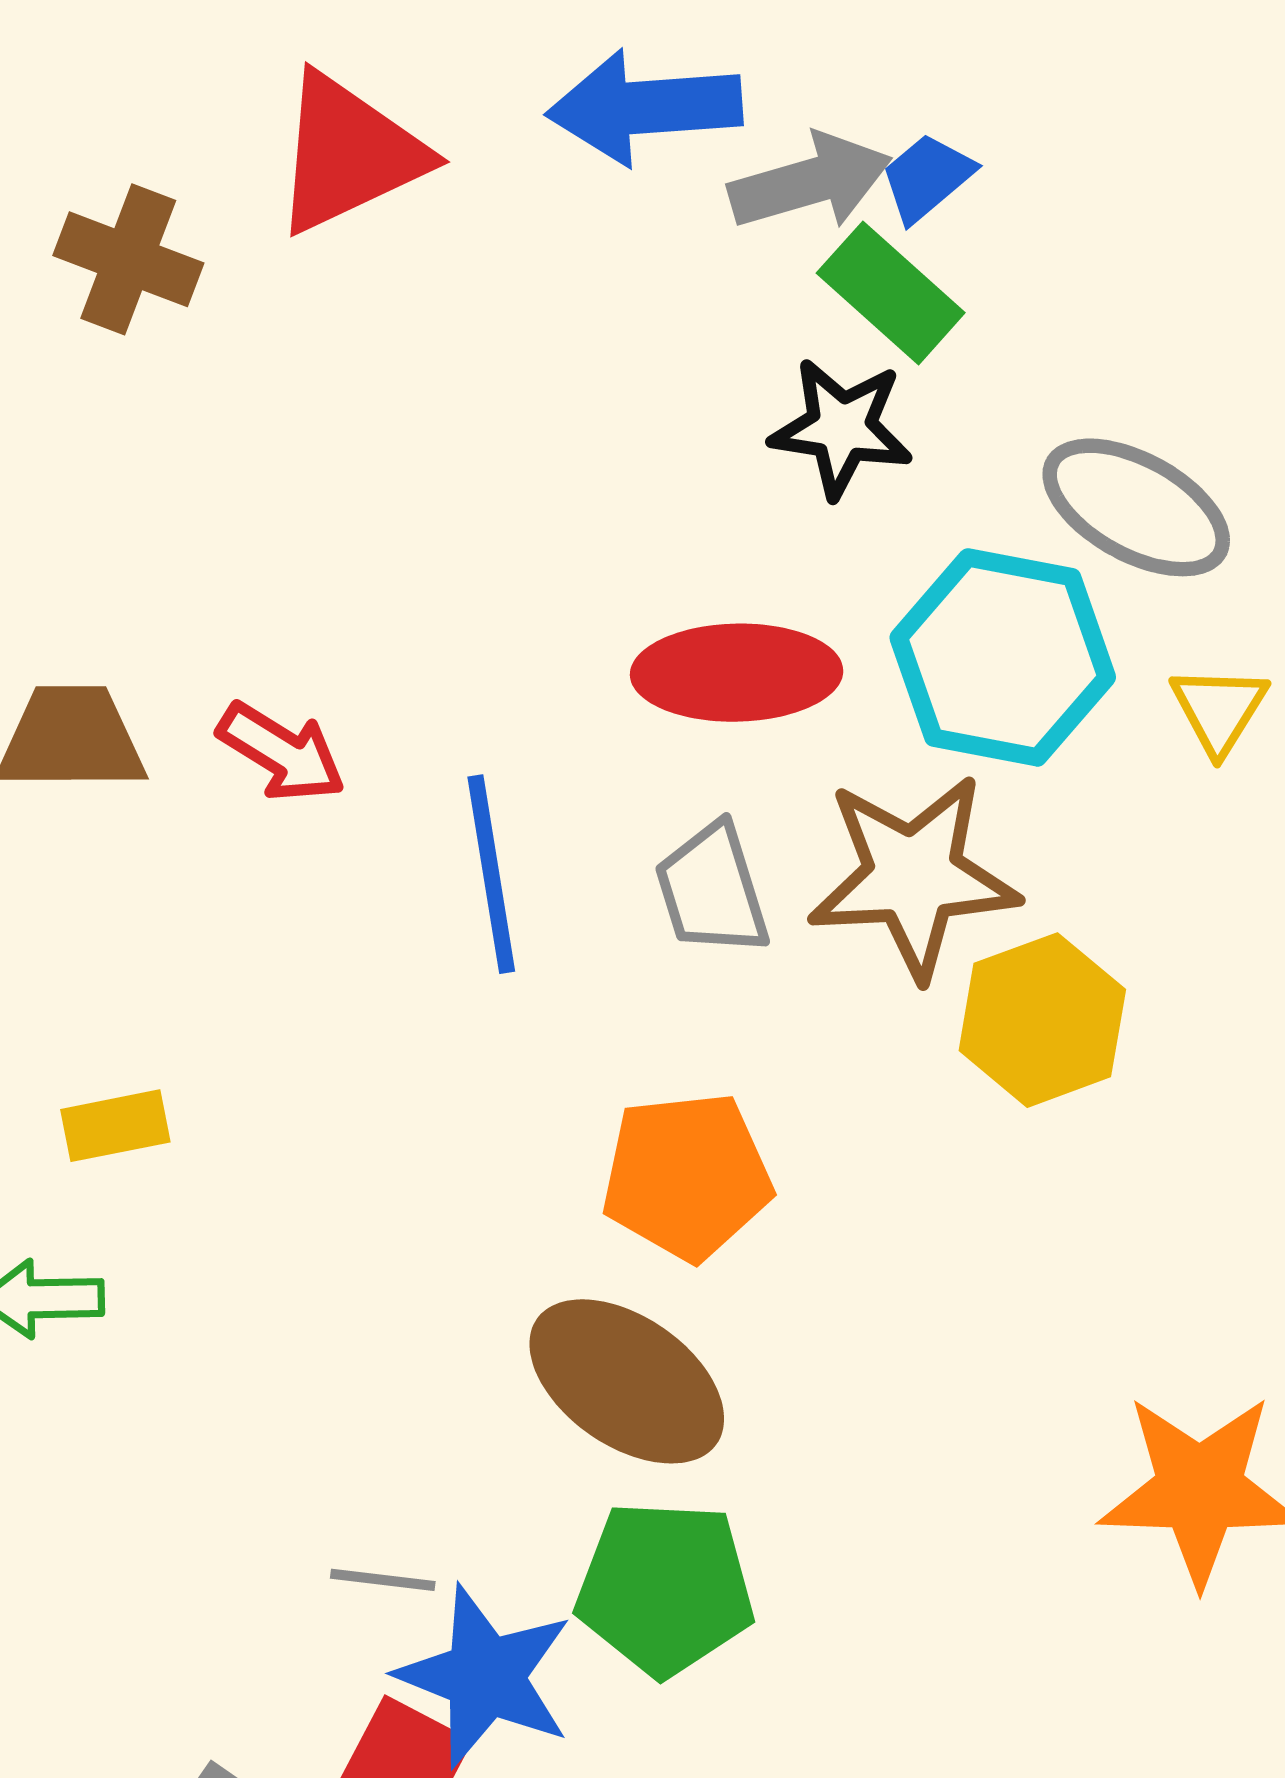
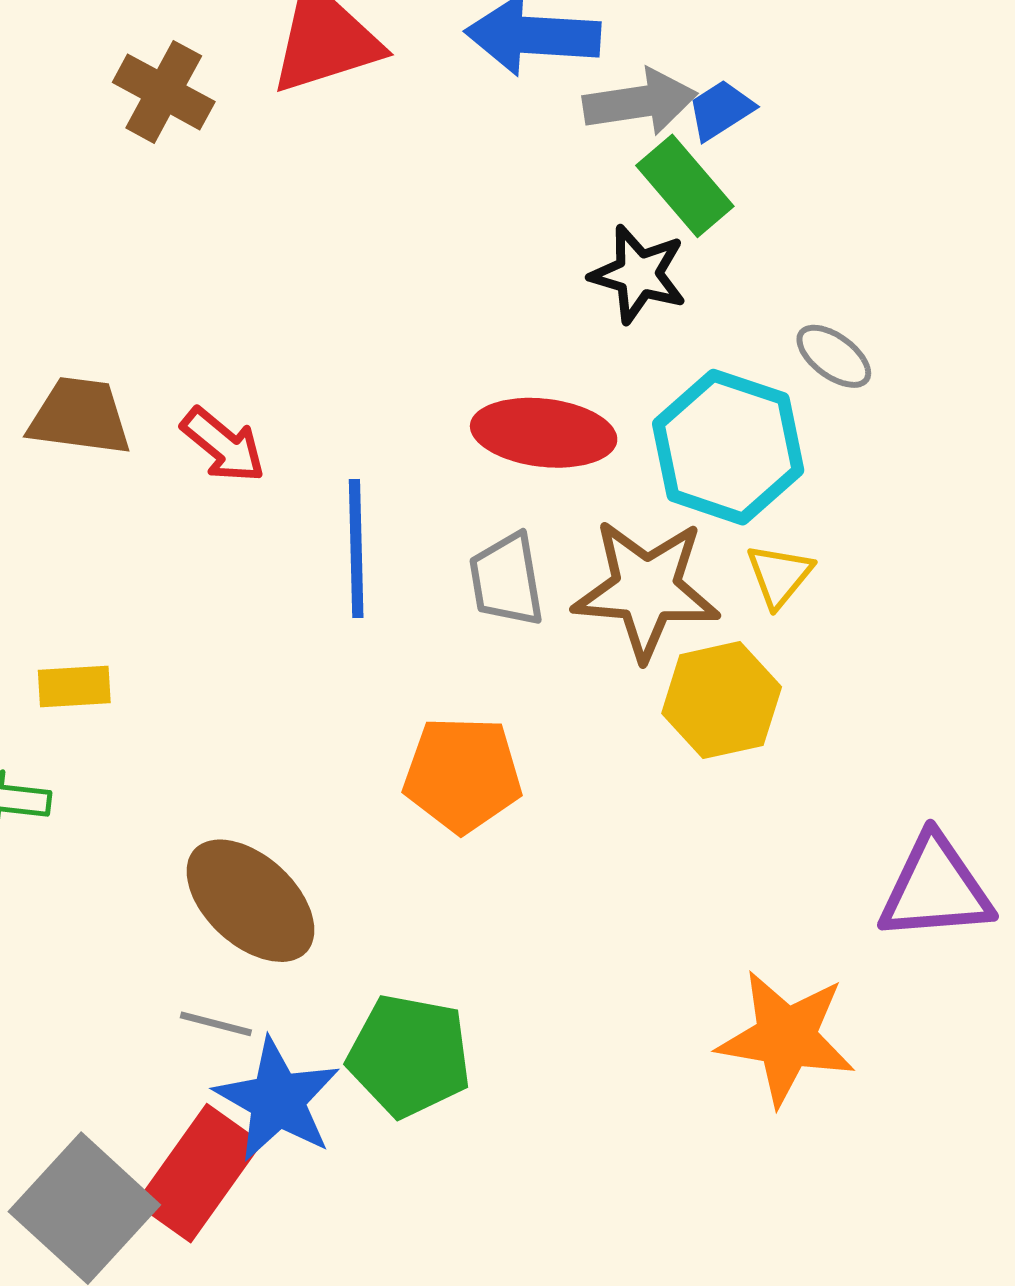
gray ellipse: (1136, 507) -> (834, 356), size x0.6
yellow triangle: (1219, 709) -> (779, 575), moved
brown ellipse: (627, 1381) -> (250, 901), moved

